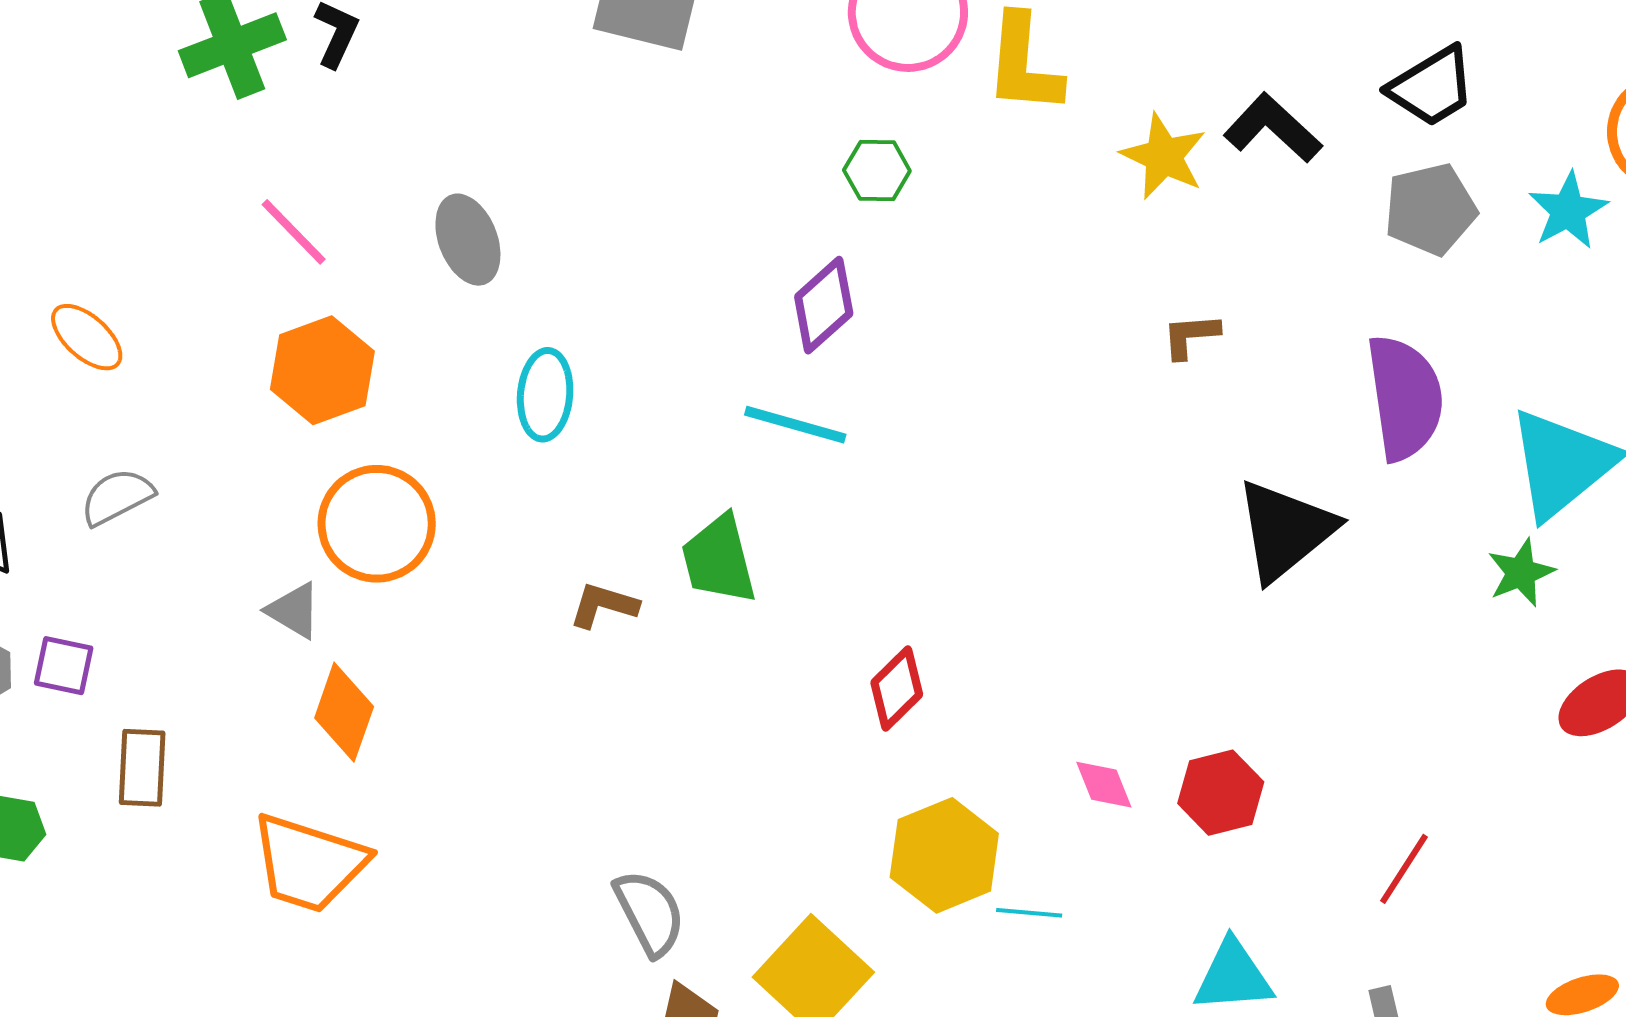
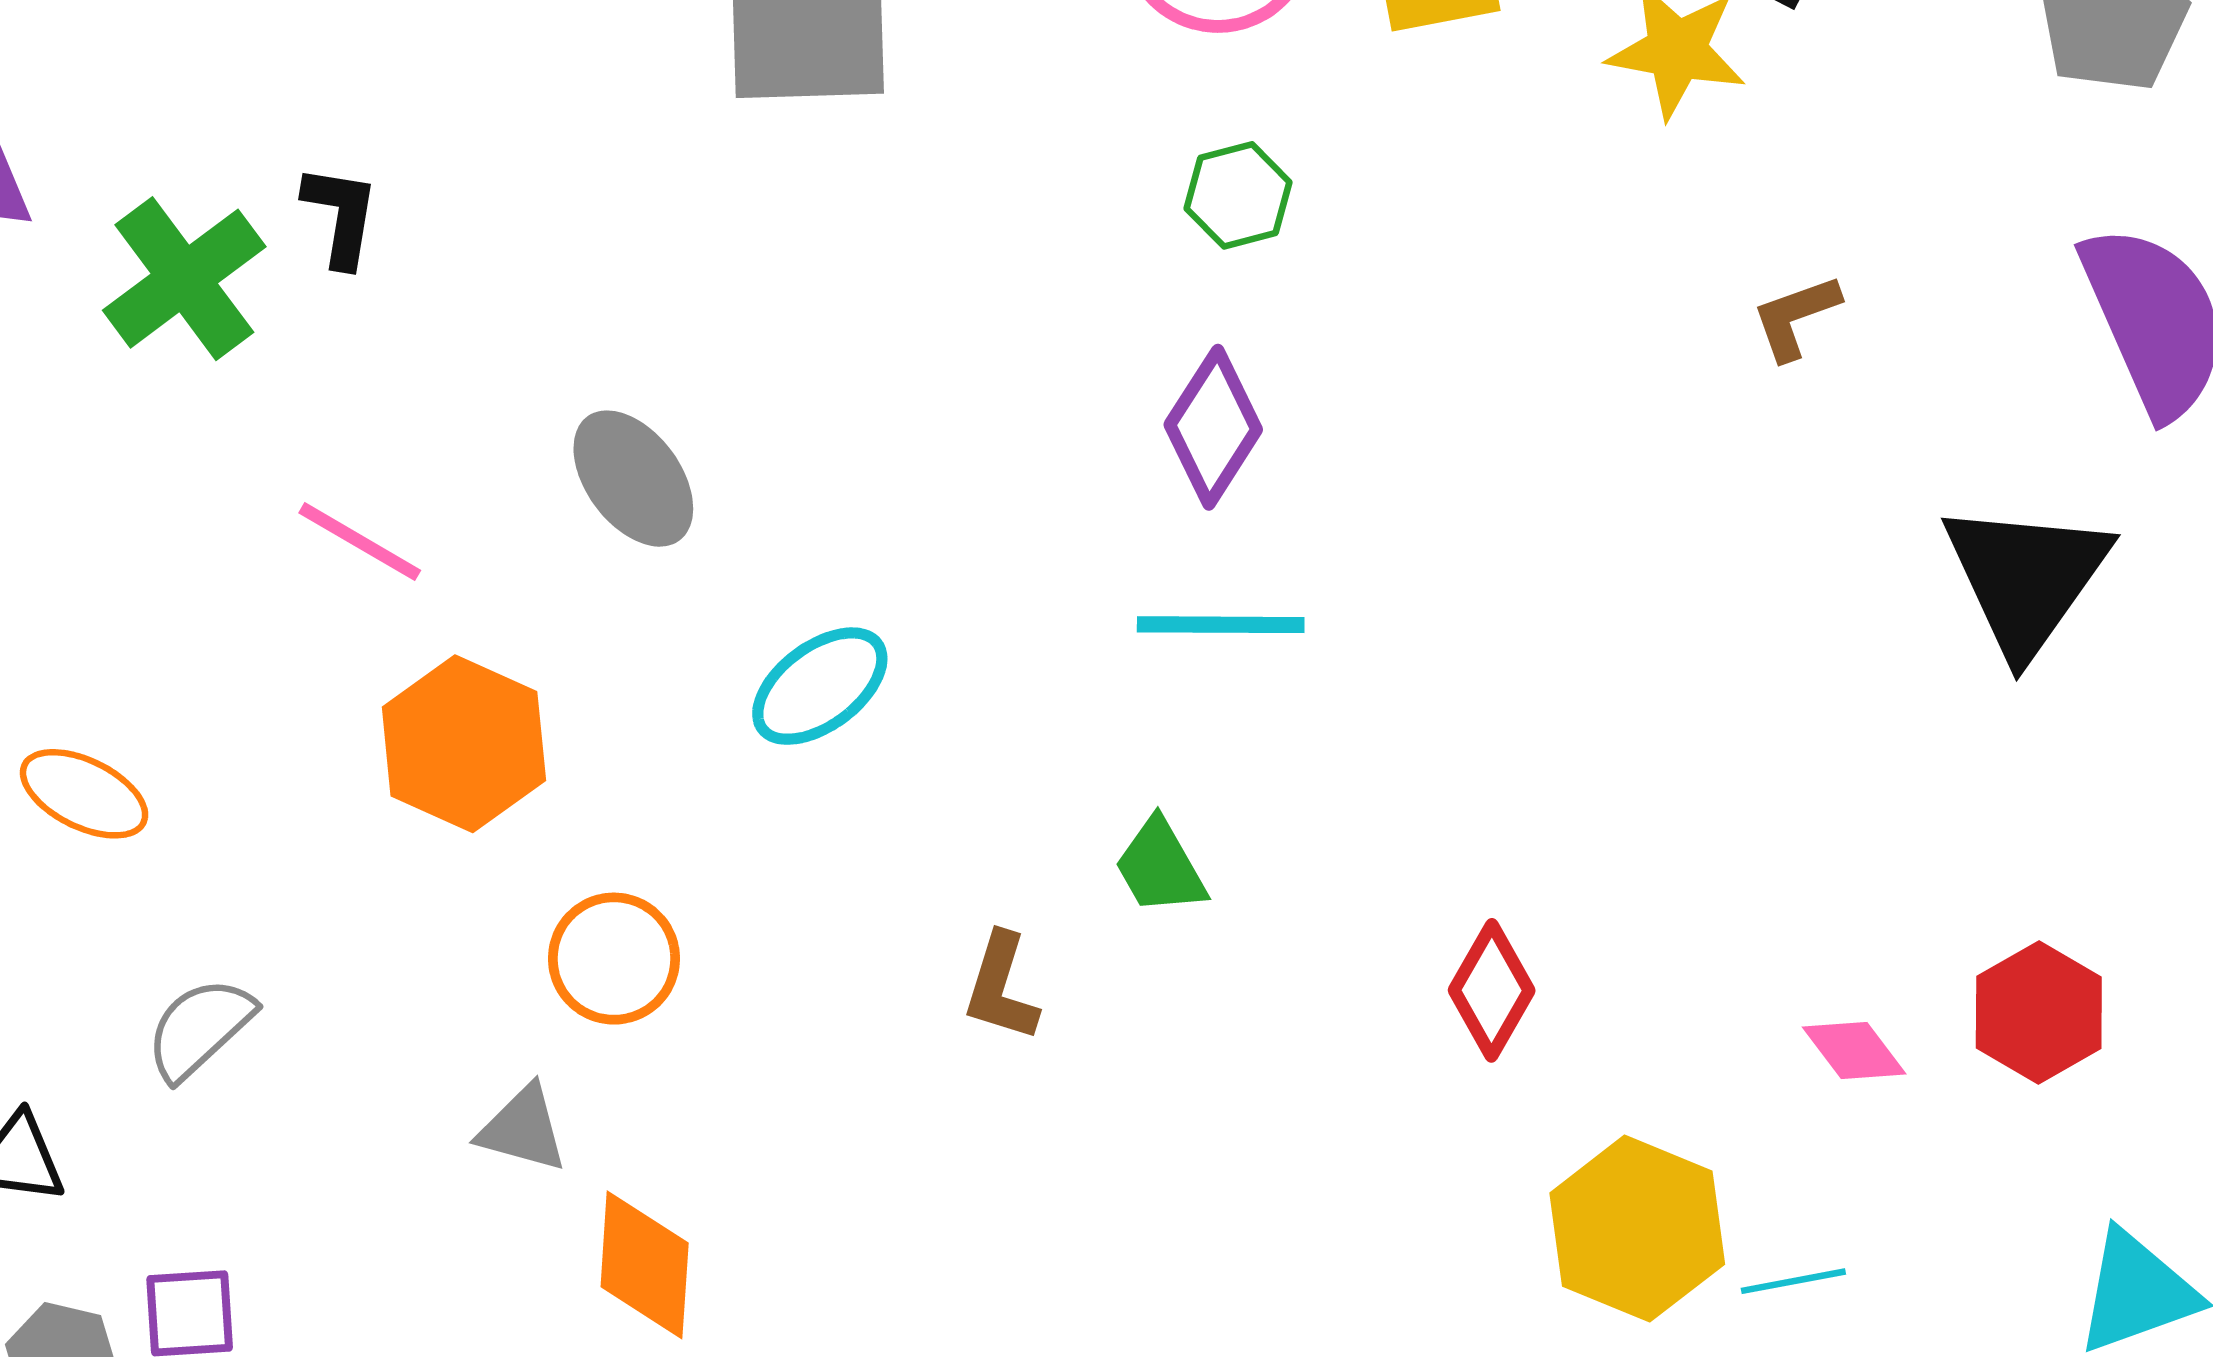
cyan ellipse: (545, 395) -> (820, 686), turned 64
orange circle: (377, 524) -> (614, 959), size x0.7
green trapezoid: (719, 560) -> (1160, 867), size x0.7
brown L-shape: (604, 605) -> (1001, 987), turned -74

